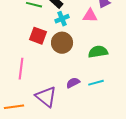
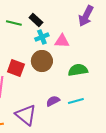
pink triangle: (90, 16) -> (62, 41), moved
red square: (38, 36) -> (16, 68), moved

